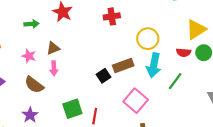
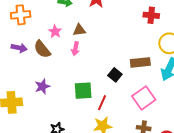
red cross: (112, 16) -> (151, 15), moved
black square: (104, 76) -> (115, 75), moved, turned -32
brown semicircle: (34, 85) -> (42, 49), moved

